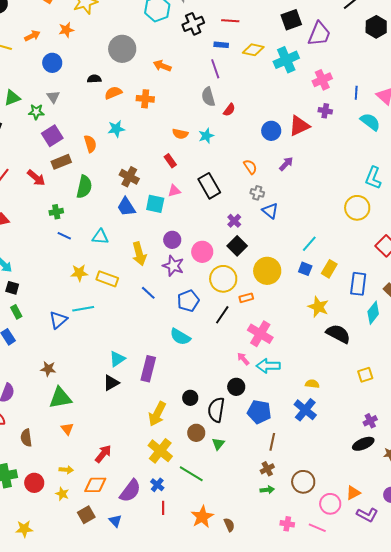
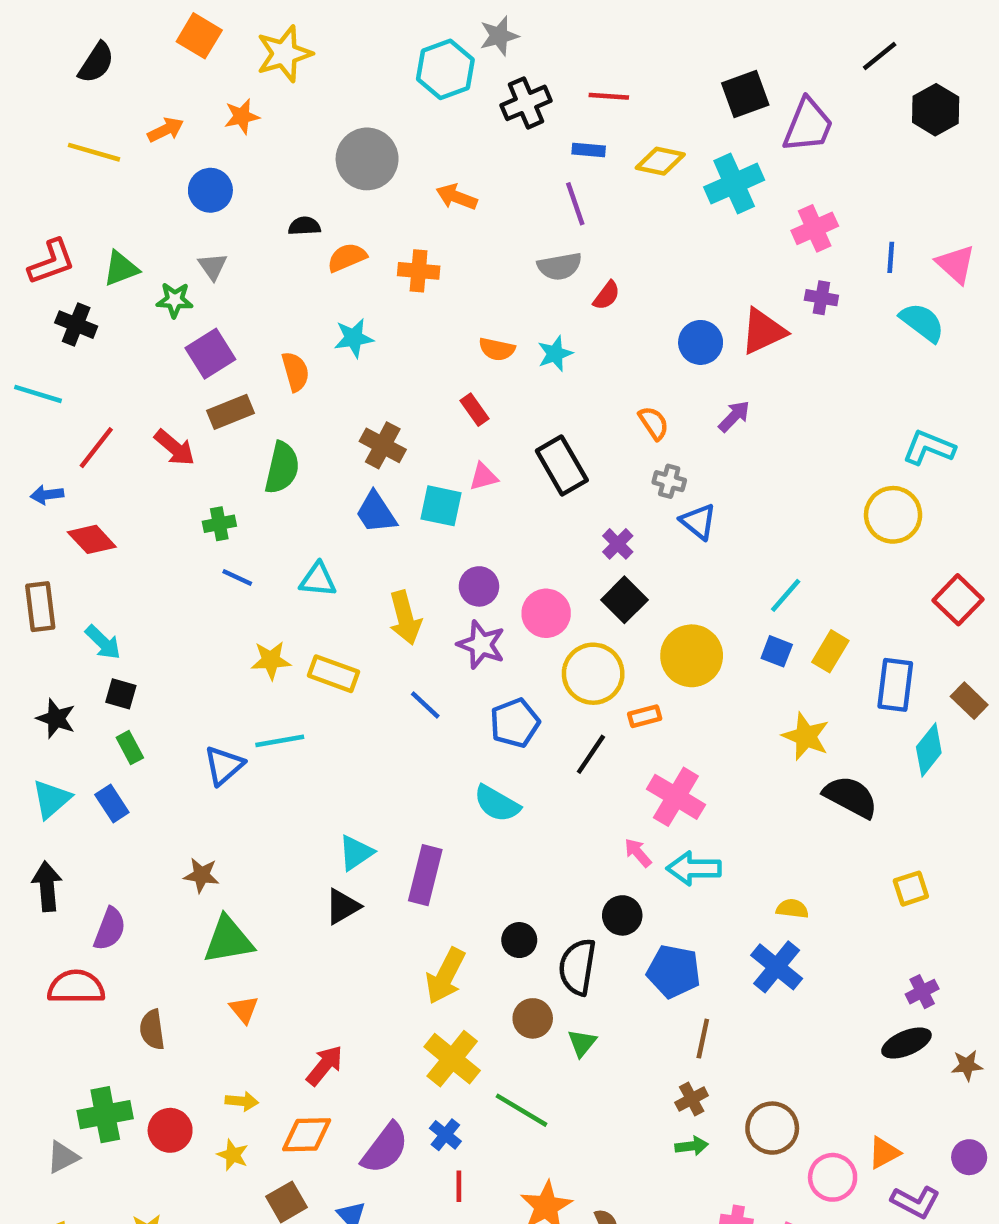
gray semicircle: (208, 97) -> (560, 266), turned -84
cyan L-shape: (373, 178) -> (929, 448), turned 90

